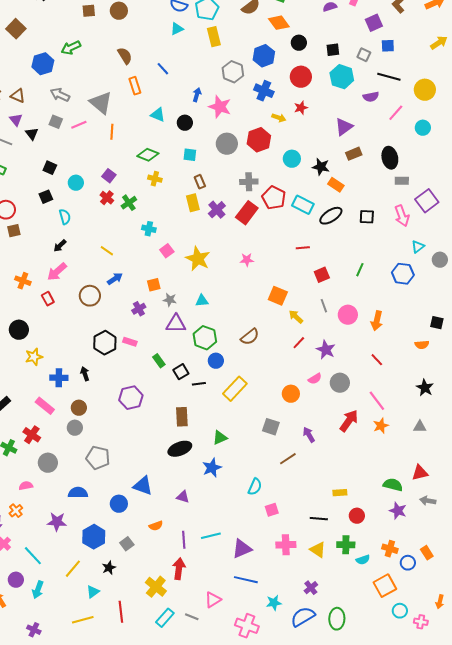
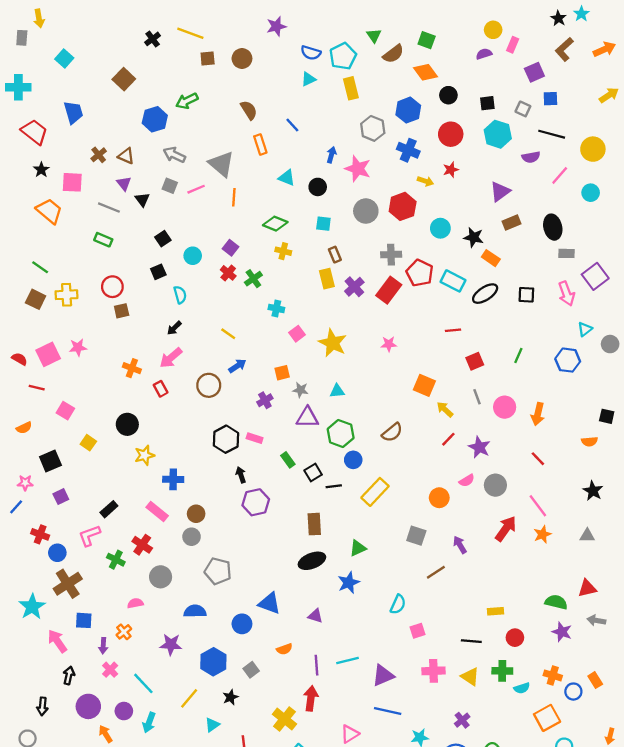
black square: (50, 168) -> (163, 239), turned 32
black arrow: (85, 374) -> (241, 475), moved

